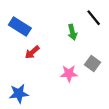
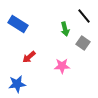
red arrow: (32, 52) -> (29, 57), moved
gray square: (92, 63) -> (83, 43), moved

